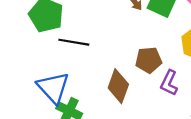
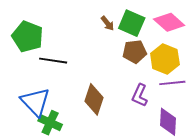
brown pentagon: (149, 60) -> (135, 52), moved

